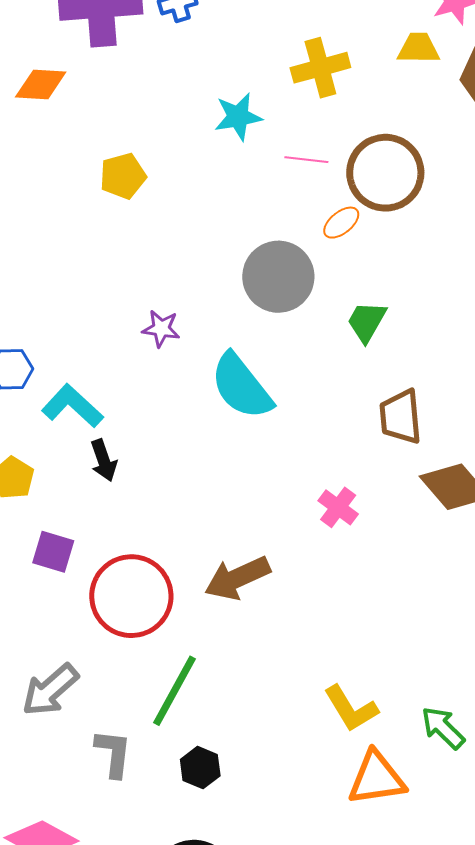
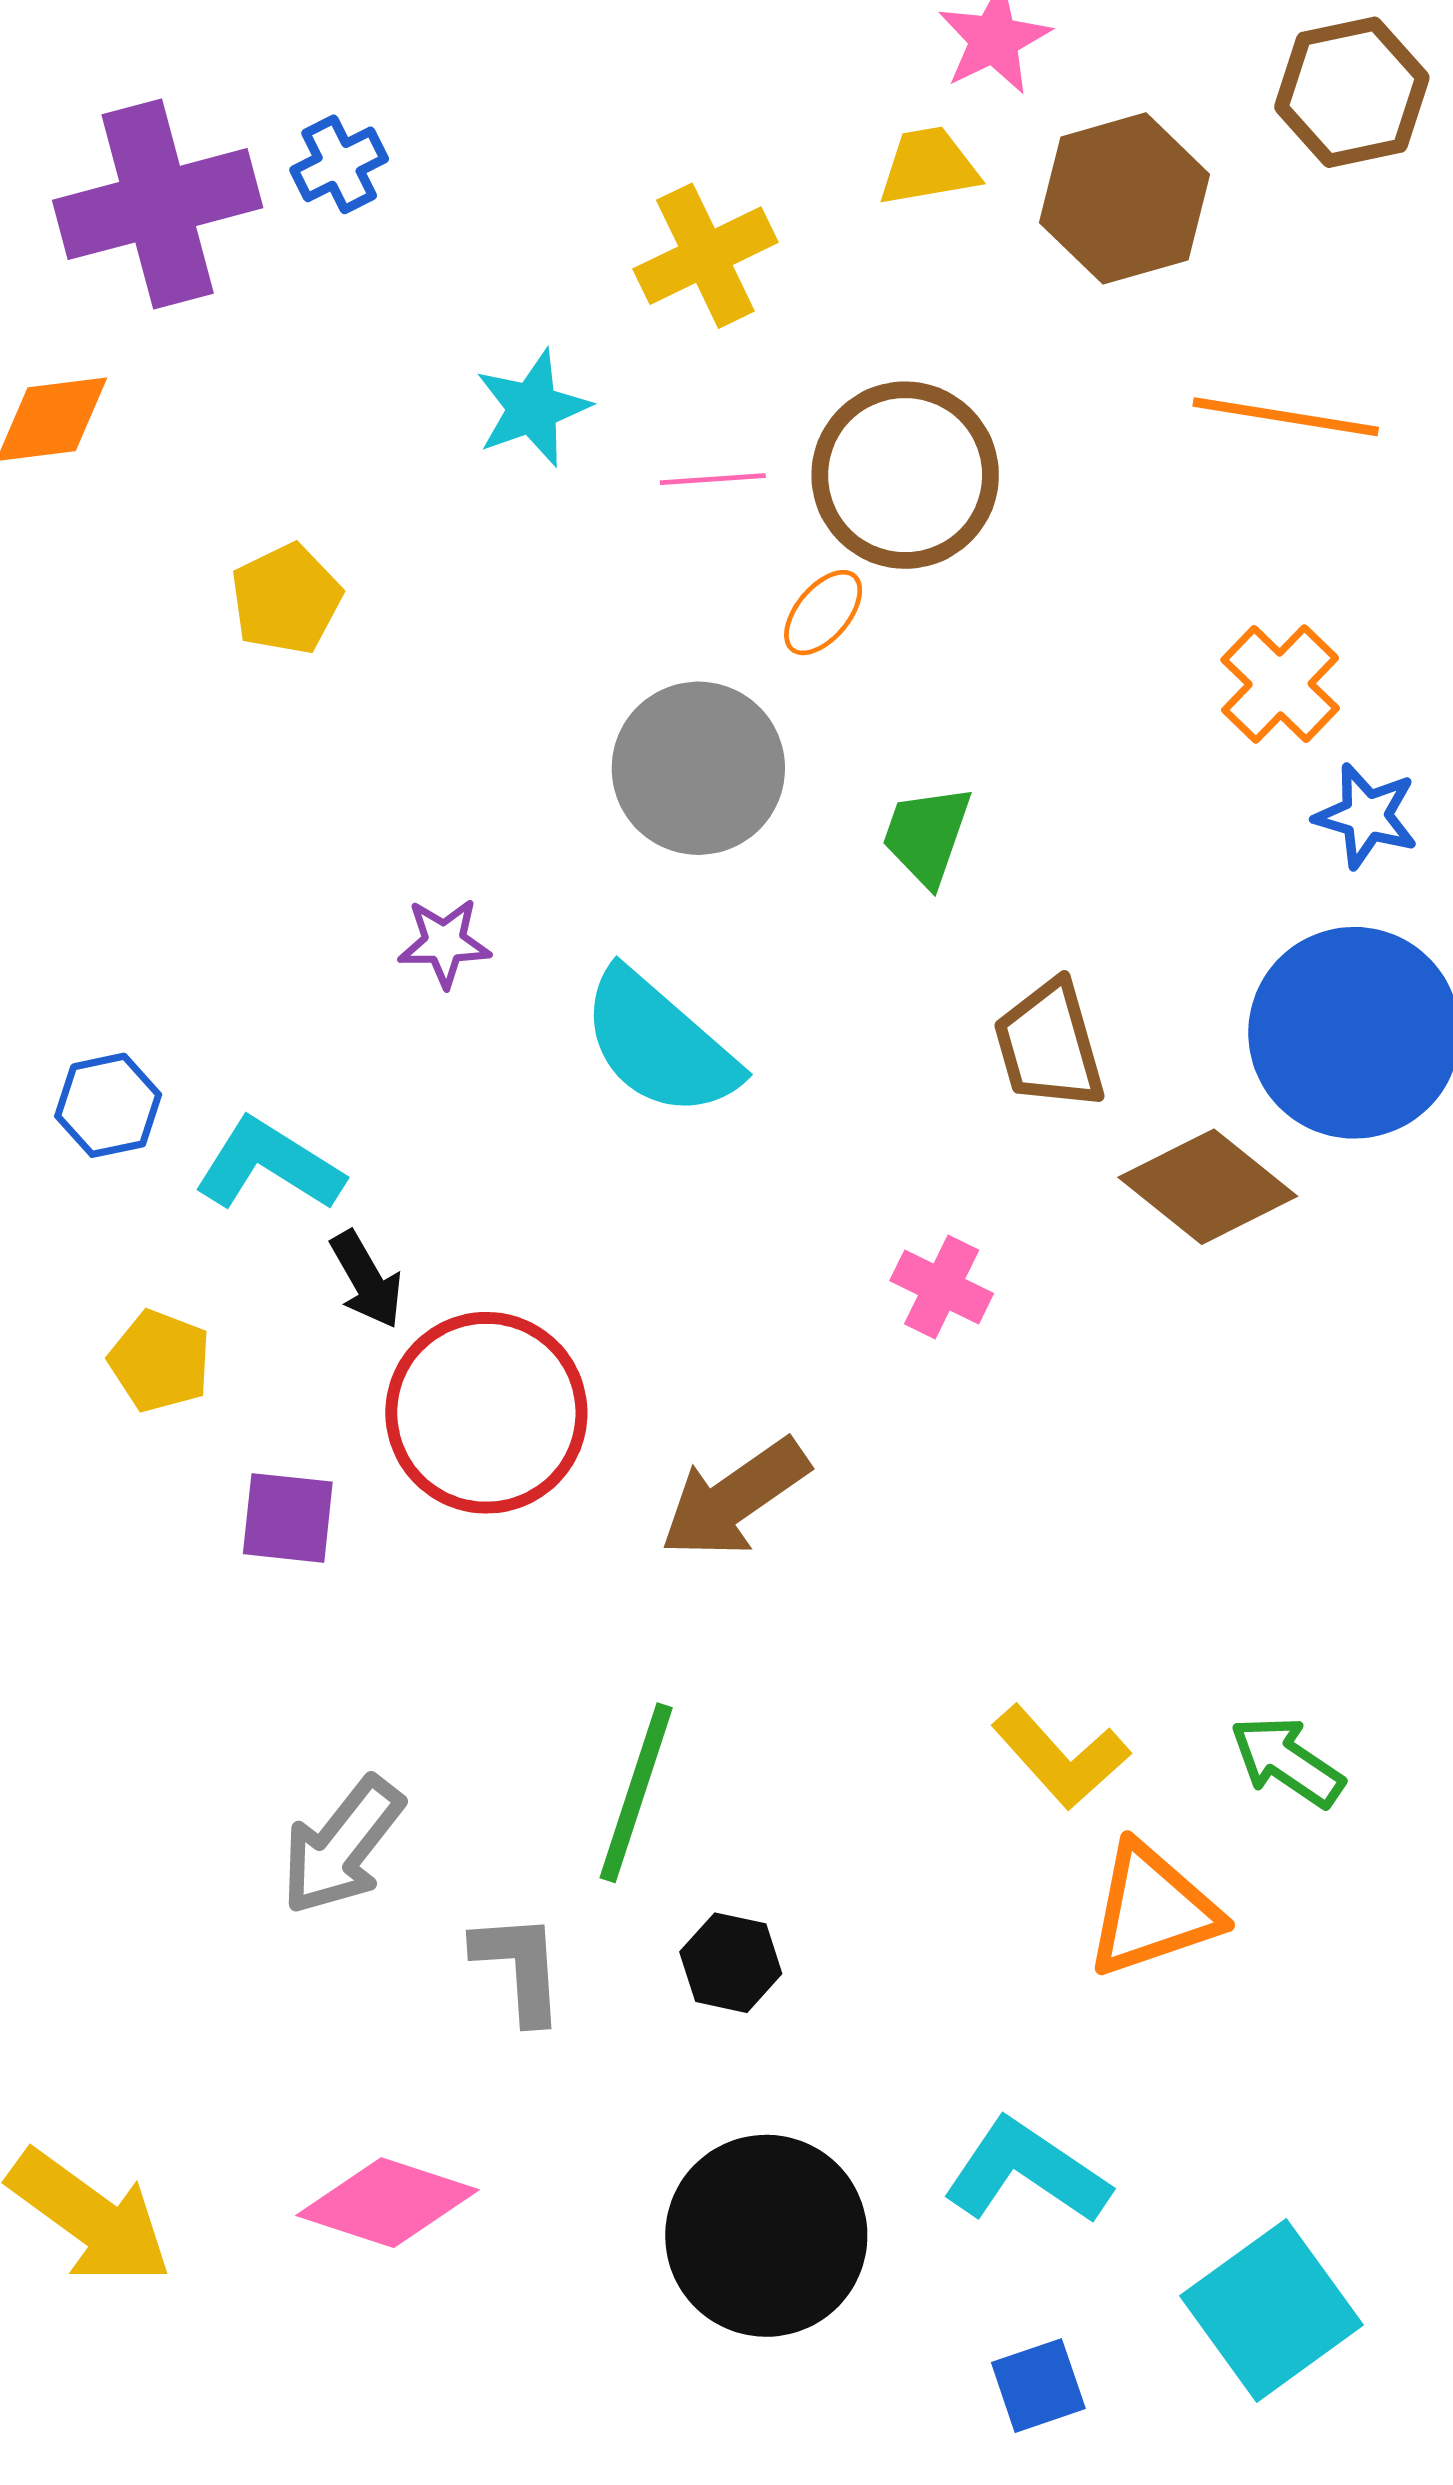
red circle: (131, 596) -> (486, 1413), moved

